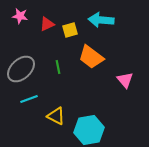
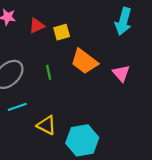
cyan arrow: (101, 20) -> (123, 21), moved, turned -80
pink triangle: (125, 80) -> (121, 73), moved

